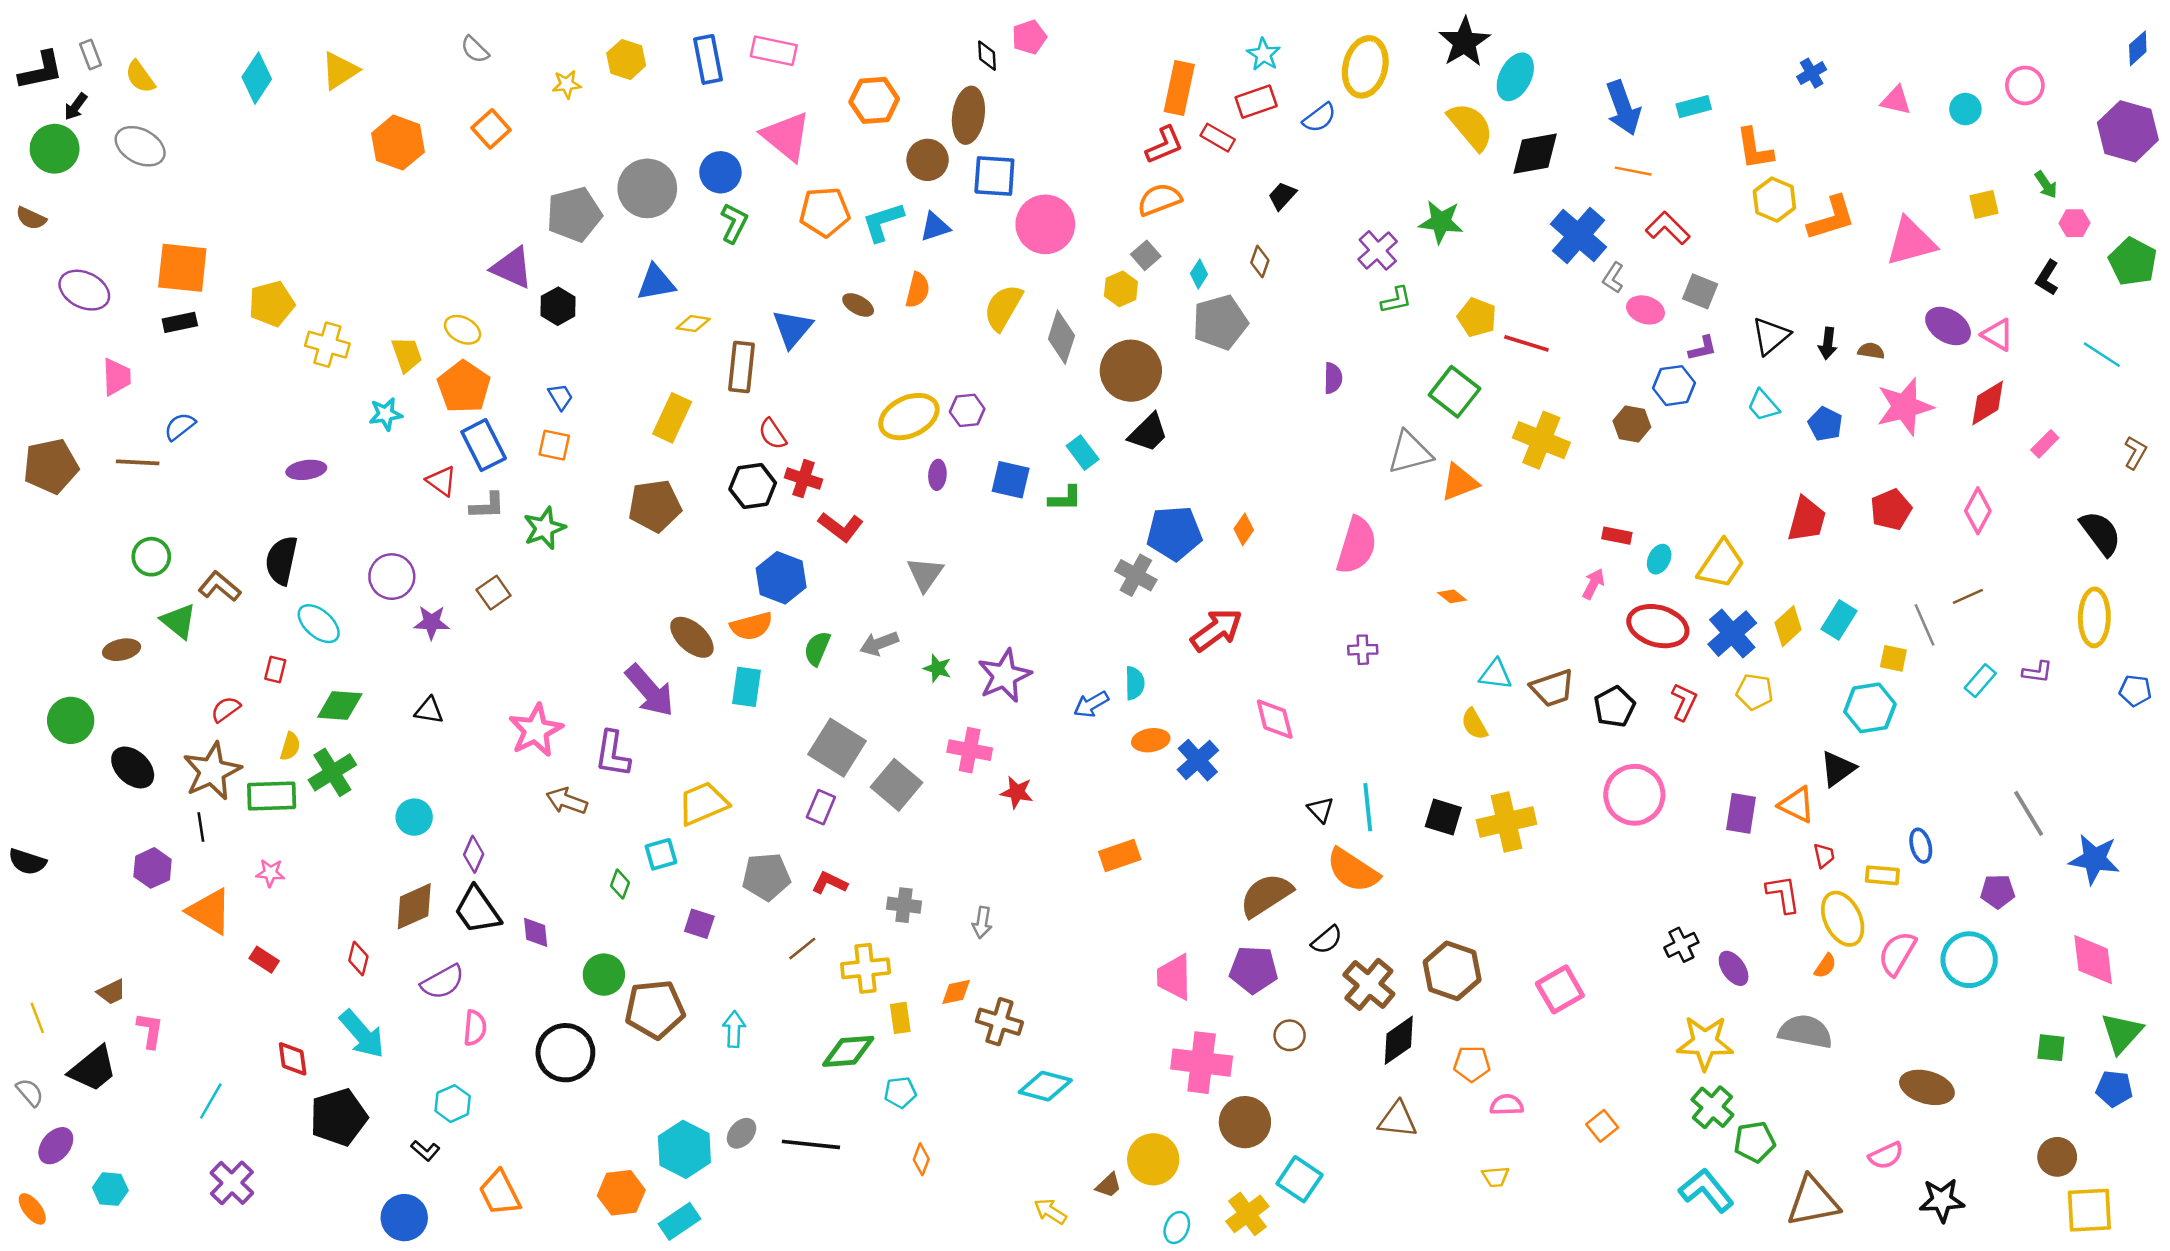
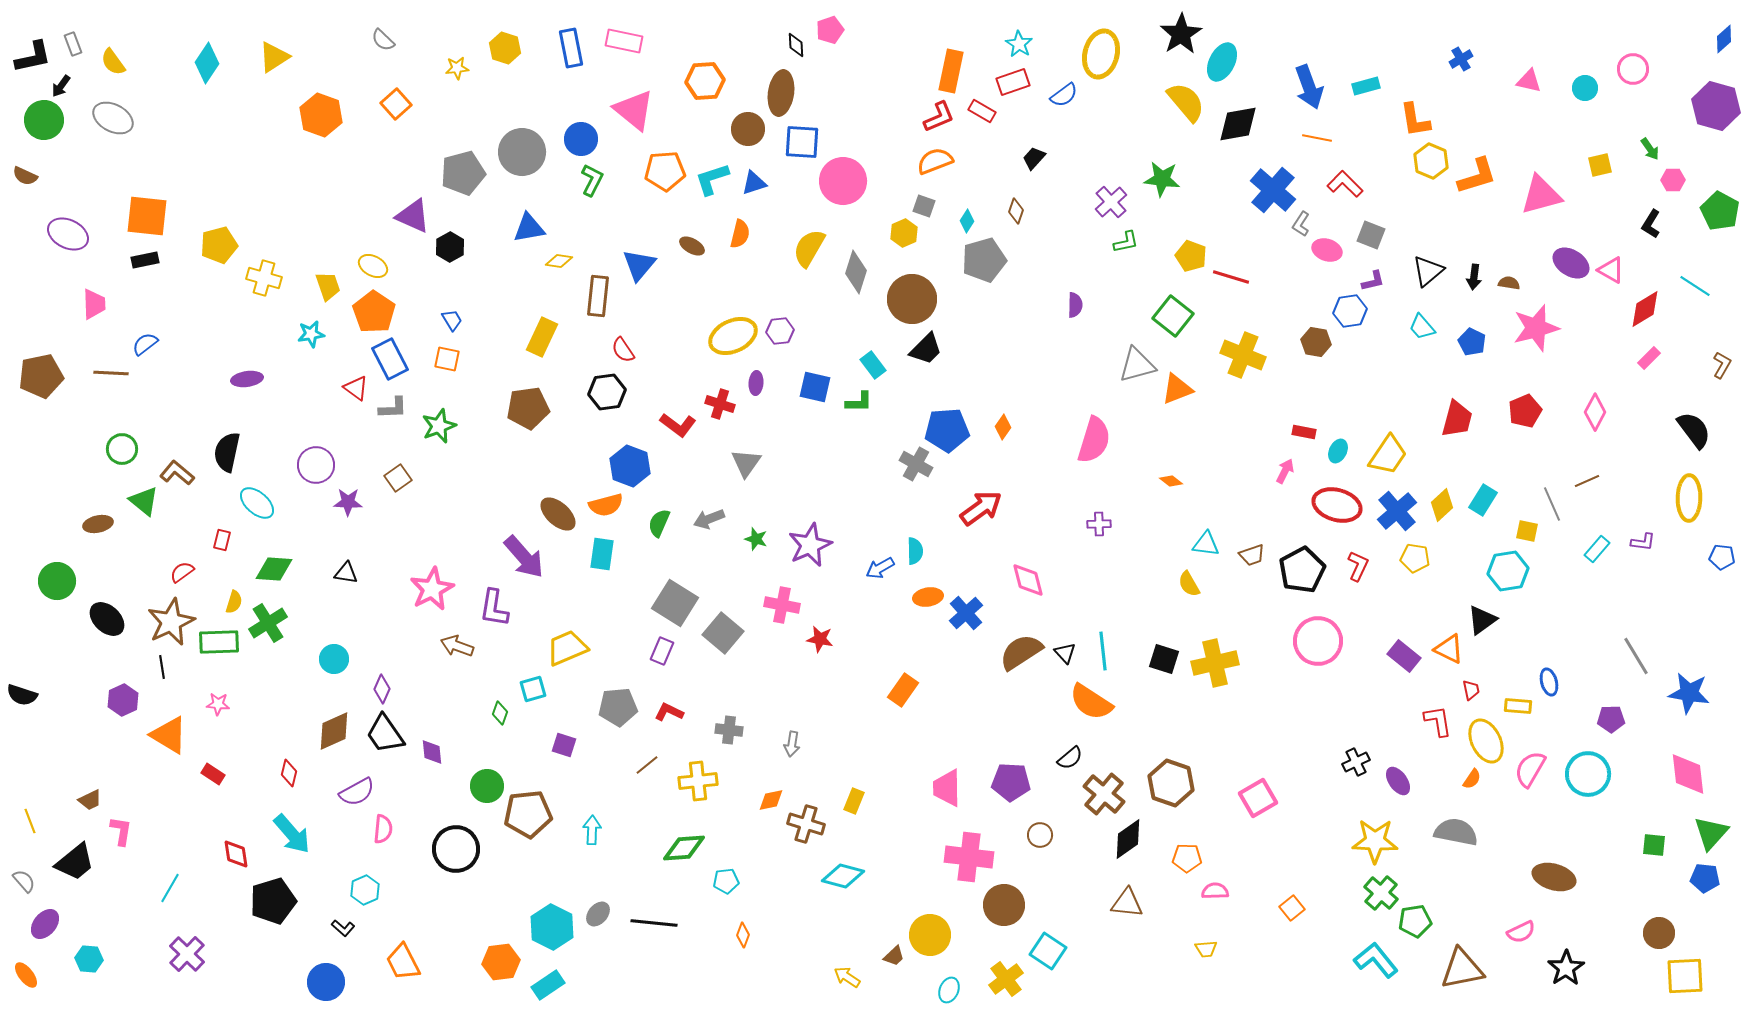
gray square: (1146, 255) -> (924, 206), turned -30
red diamond: (1988, 403) -> (1645, 309), moved
red cross: (804, 479) -> (720, 404), moved
brown trapezoid: (1552, 688) -> (1252, 555), size x0.7
black pentagon: (1614, 707) -> (1302, 570), size x1.4
purple rectangle: (1741, 813) -> (1404, 656), turned -60
orange rectangle: (1120, 856) -> (903, 690), turned -36
brown semicircle: (1266, 895) -> (1021, 652), moved
yellow rectangle: (900, 1018) -> (854, 801), moved, turned 30
black star: (1942, 1200) -> (1566, 968), turned -30

